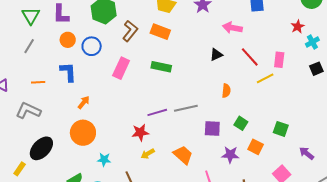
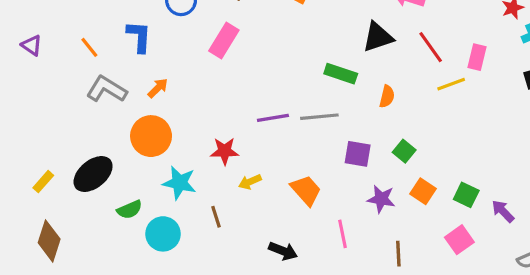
black triangle: (216, 55) -> (378, 37), size x1.5
green rectangle: (161, 67) -> (341, 74), moved
orange line: (38, 82) -> (89, 47), turned 48
gray L-shape: (28, 111) -> (107, 89), moved
green square: (281, 129) -> (466, 195), moved
red star: (140, 132) -> (225, 151), moved
black ellipse: (41, 148) -> (93, 174), moved
cyan star: (104, 160) -> (179, 183), size x1.5

